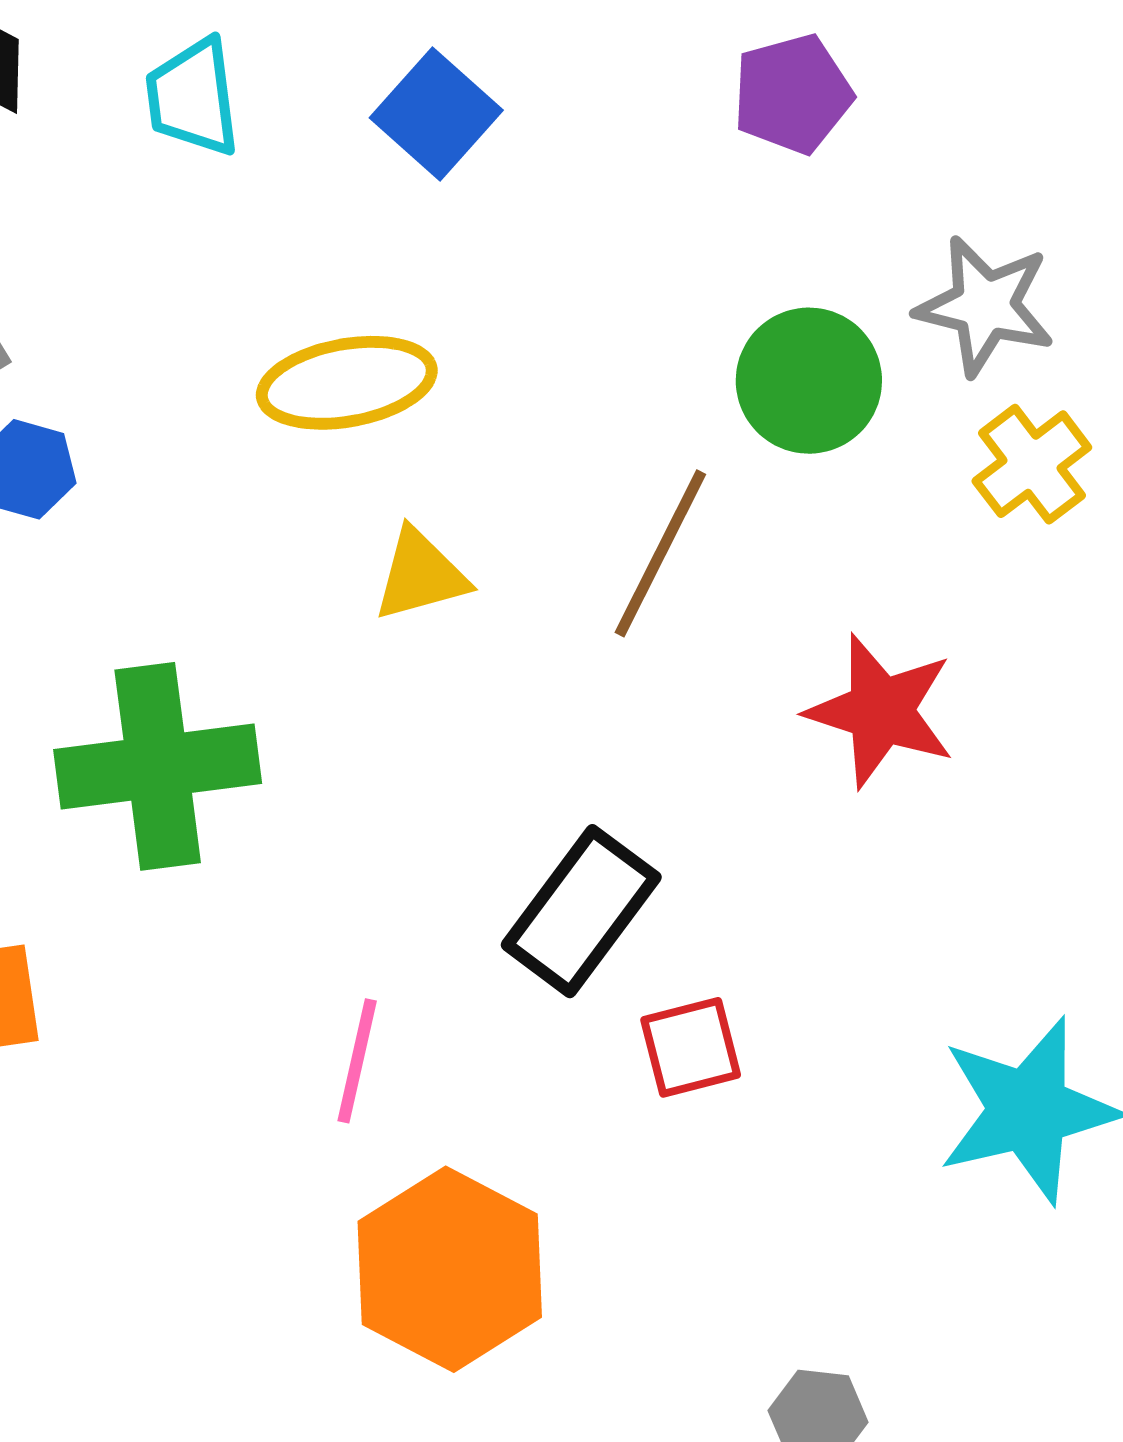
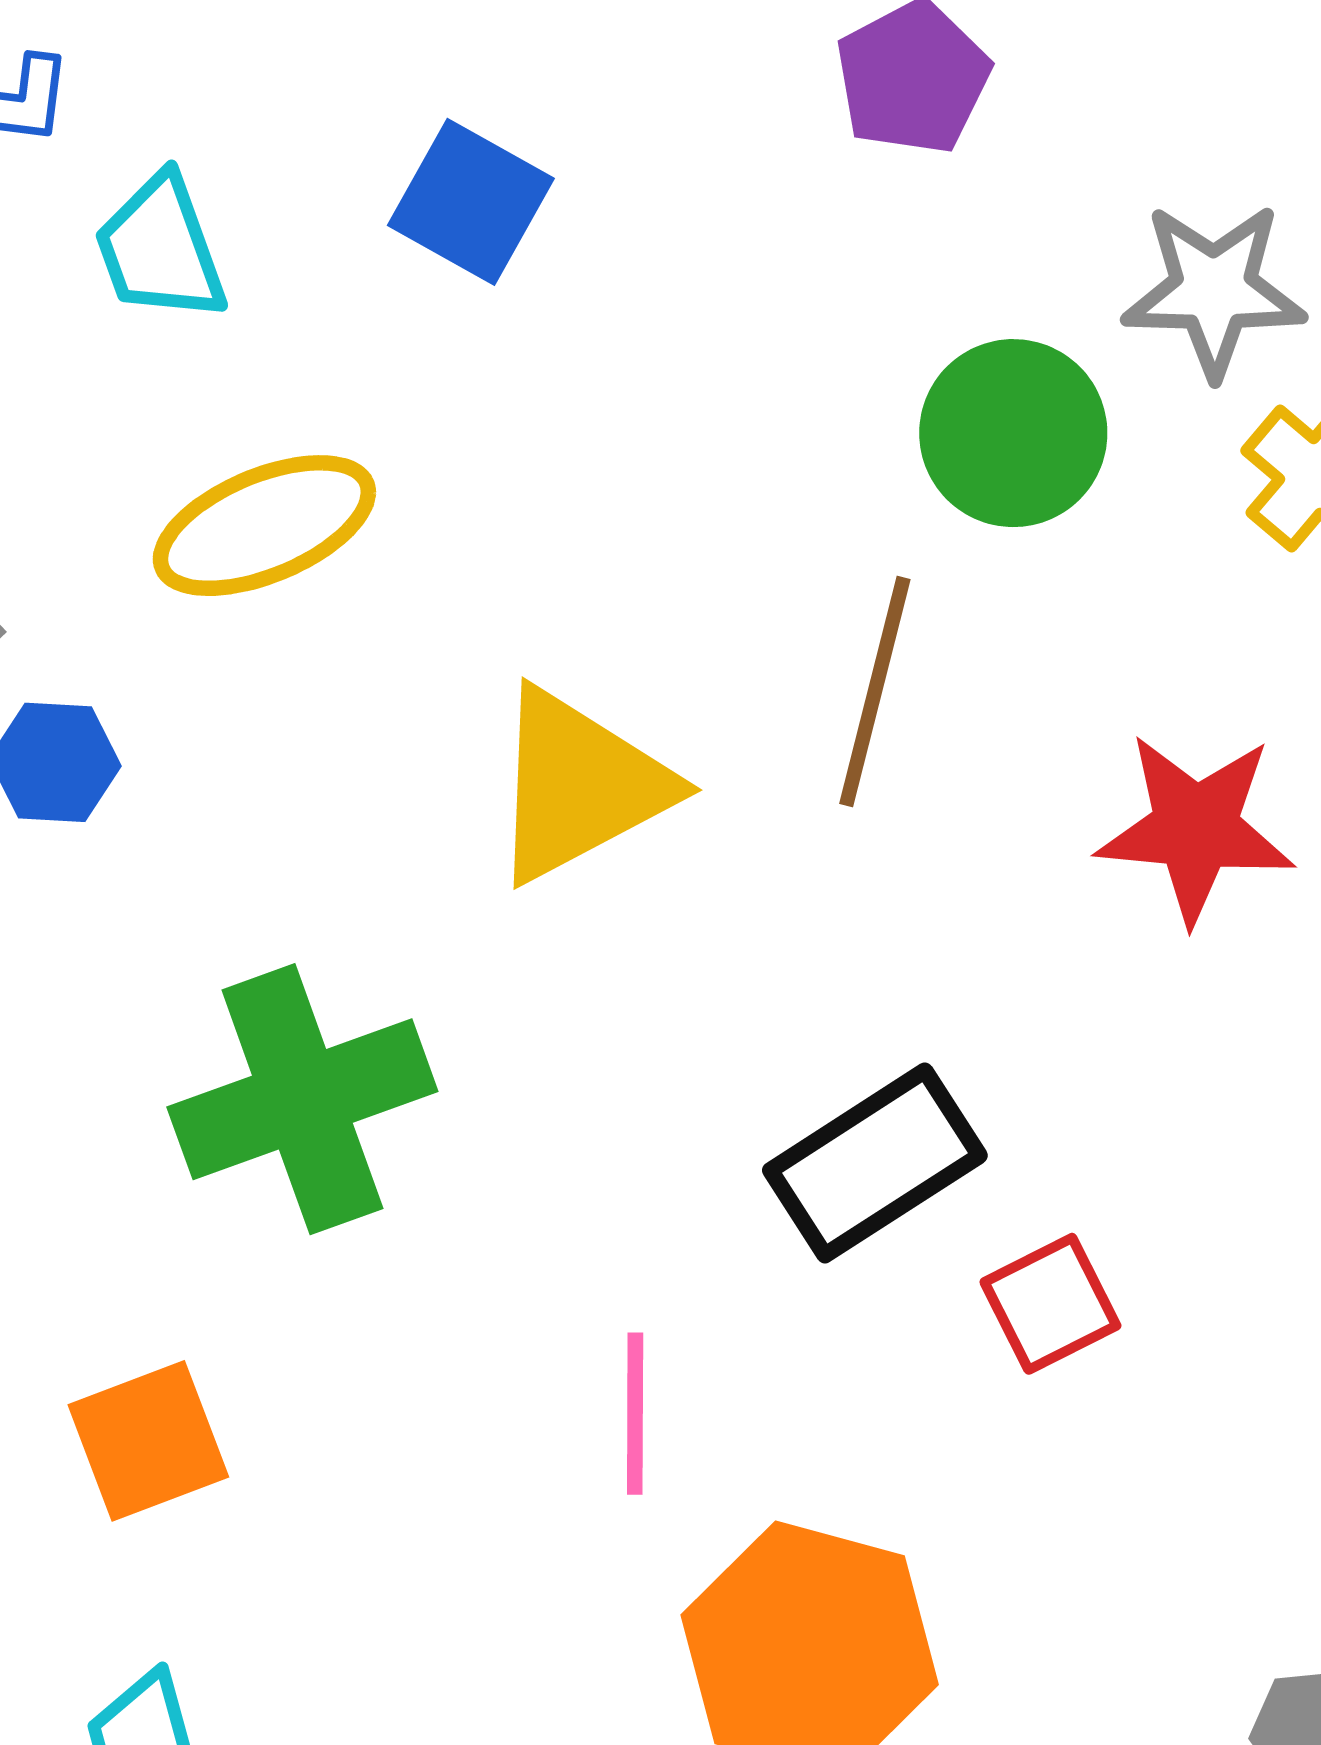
yellow ellipse: (347, 383) -> (264, 526), moved
yellow triangle: (421, 575) -> (579, 785), size x1.6
black rectangle: (581, 911) -> (875, 1163), turned 33

